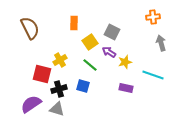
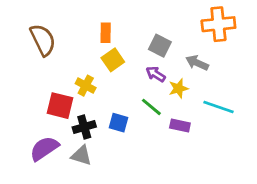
orange cross: (153, 17) -> (218, 24), size x1.6
yellow square: (90, 42) -> (113, 60), moved
gray arrow: (161, 43) -> (197, 63), moved, turned -49
yellow cross: (60, 60) -> (86, 86), turned -32
green line: (90, 65) -> (151, 107), moved

